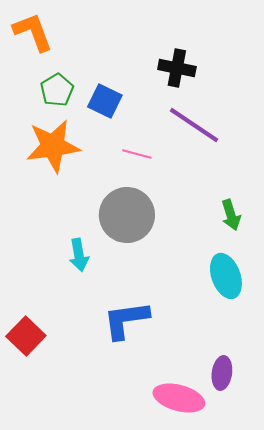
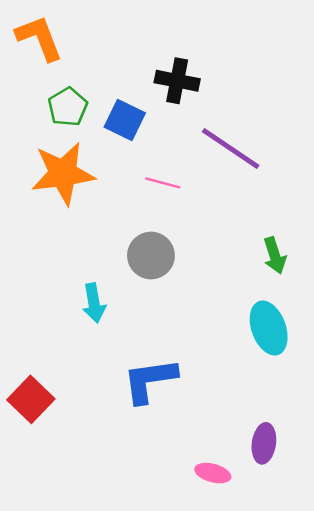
black cross: (177, 68) -> (177, 81), moved
gray circle: (127, 215) -> (151, 256), size x0.7
pink ellipse: (179, 398) -> (213, 473), size x0.6

